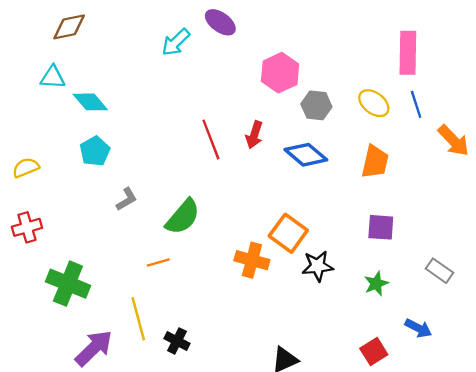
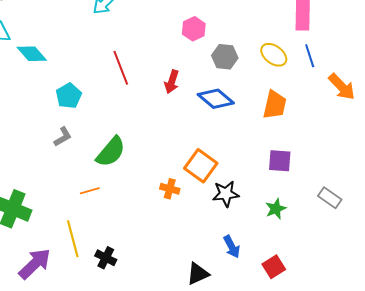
pink hexagon: (280, 73) -> (194, 29), size x0.7
red line: (211, 139) -> (121, 68), moved
cyan pentagon: (95, 151) -> (69, 96), moved
orange cross: (252, 260) -> (170, 189), size x0.7
blue arrow: (418, 328) -> (232, 247), moved, turned 35

